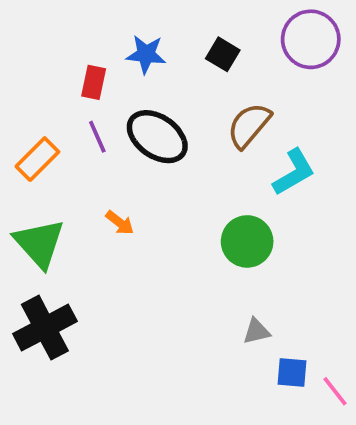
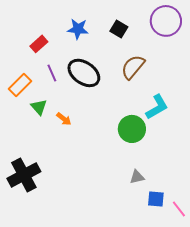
red rectangle: (94, 82) -> (39, 44), moved, turned 36
cyan L-shape: (294, 172) -> (157, 107), moved
green triangle: (39, 243) -> (39, 107), moved, size x0.6

